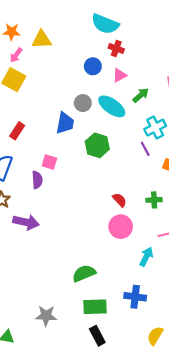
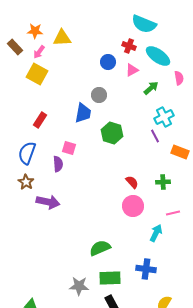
cyan semicircle: (105, 24) -> (144, 24), moved
cyan ellipse: (112, 106) -> (158, 56), moved
gray star: (46, 316) -> (79, 286), moved

